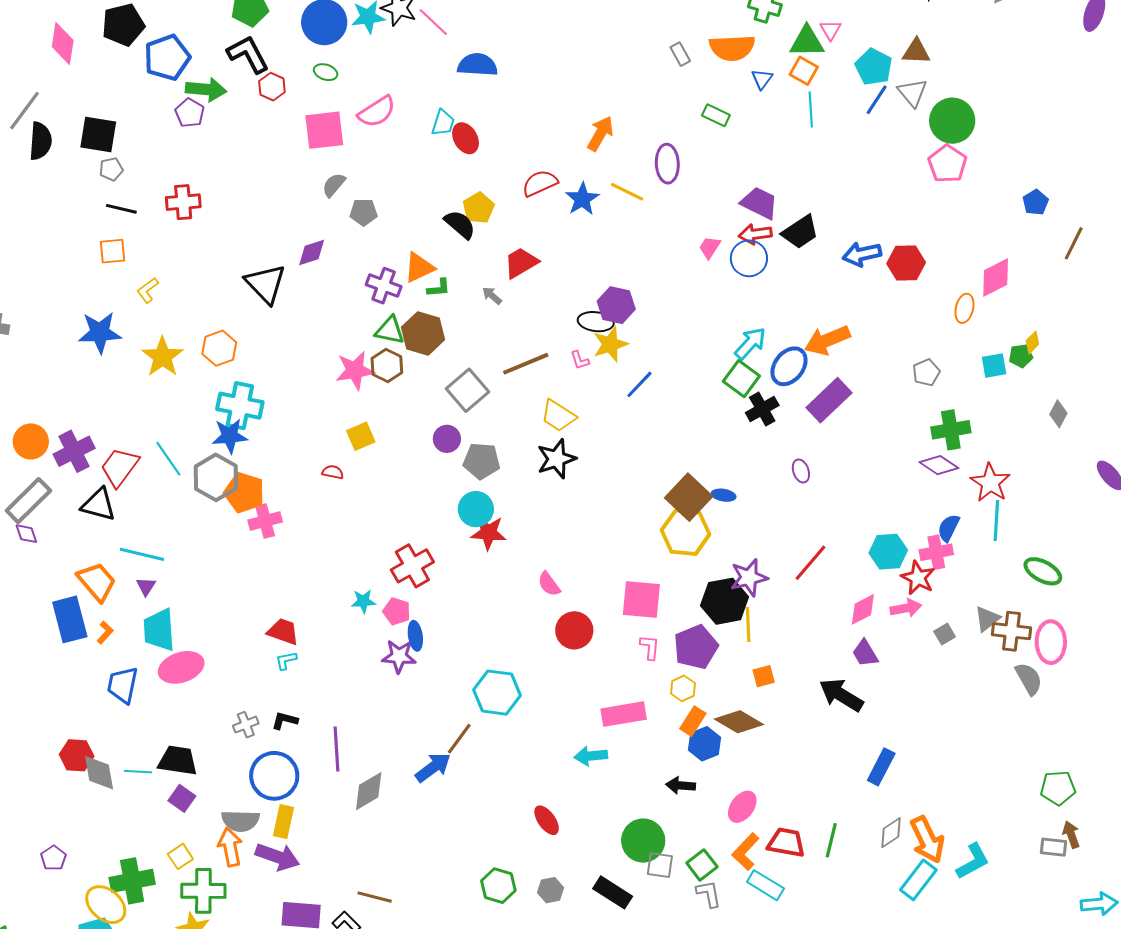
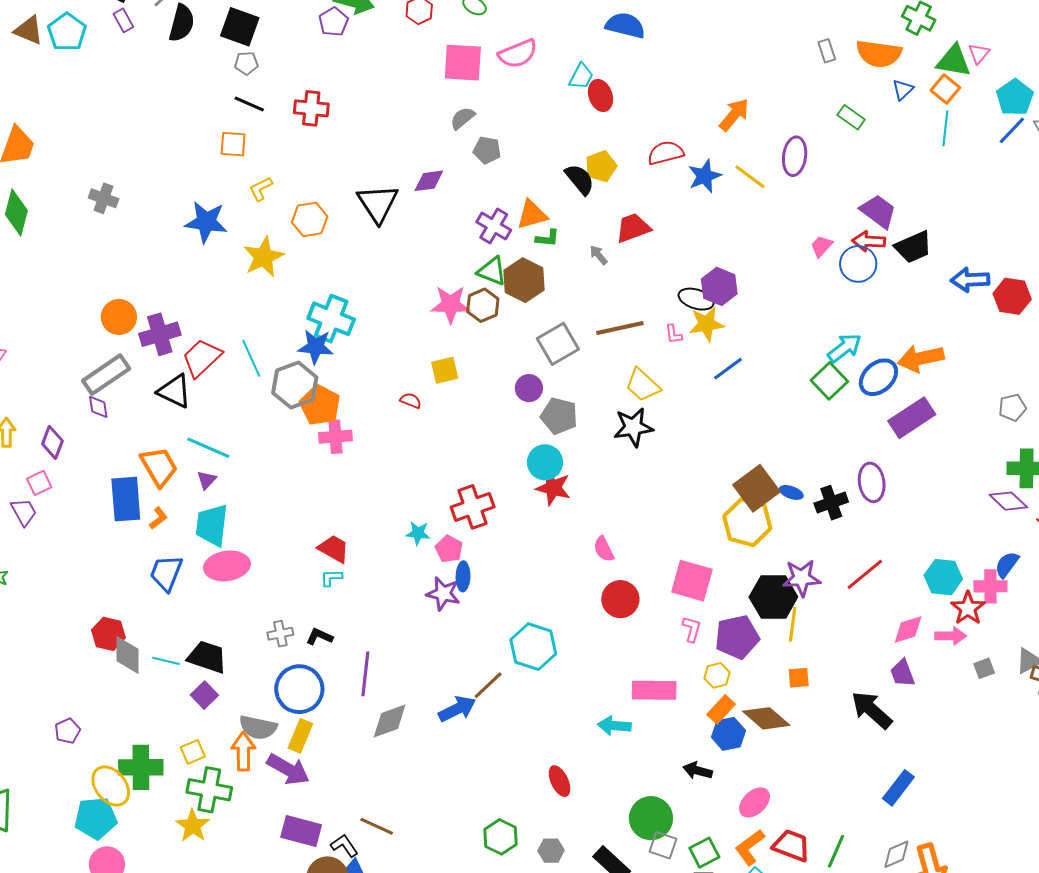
orange hexagon: (219, 348) -> (310, 219), moved
black cross: (762, 409) -> (831, 503), moved
purple ellipse: (801, 471) -> (872, 482), size x1.6

